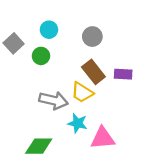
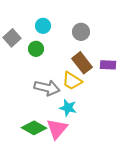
pink triangle: (103, 138) -> (57, 129), moved, turned -45
green diamond: (39, 146) -> (34, 128), turned 30

